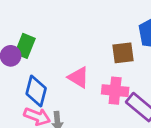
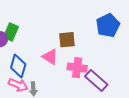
brown square: (123, 53) -> (67, 40), moved

